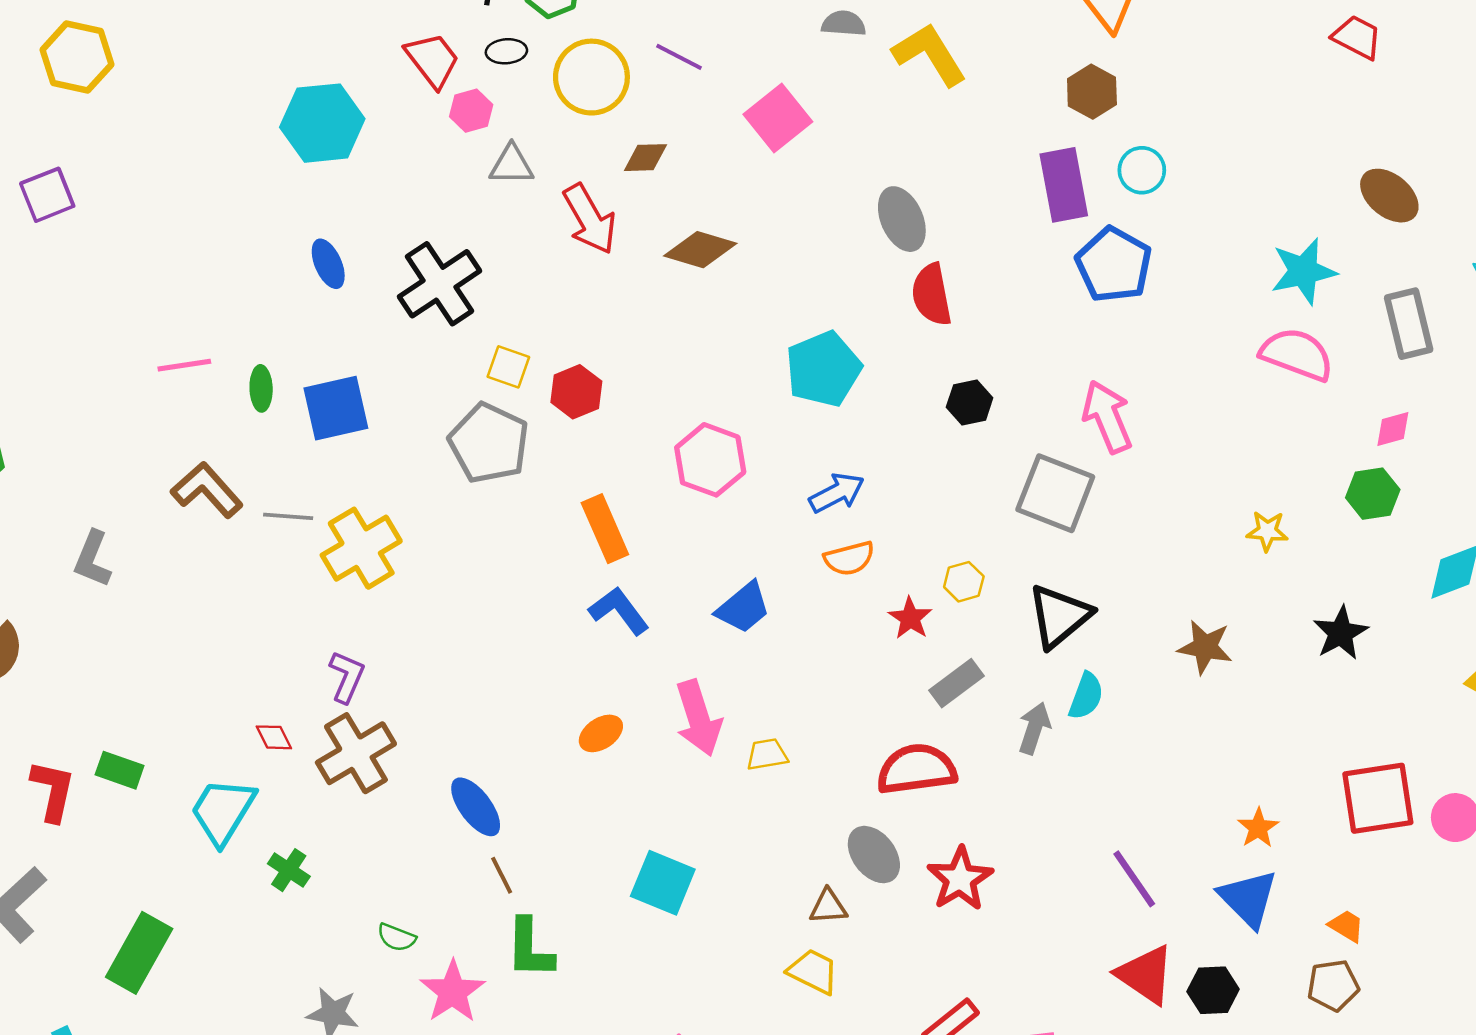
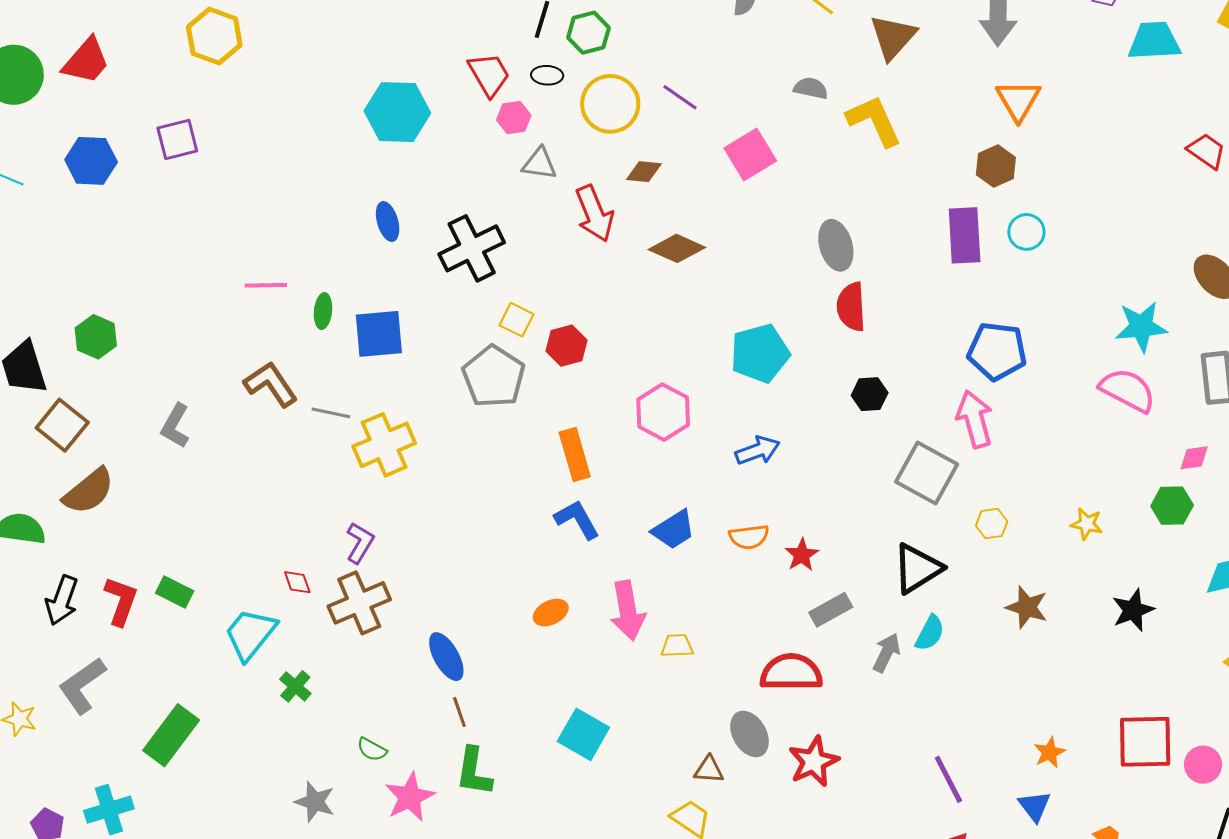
blue pentagon: (1114, 265) -> (997, 351), moved, turned -30
orange semicircle: (849, 558) -> (749, 537), moved
yellow hexagon: (964, 582) -> (992, 524), moved
blue triangle: (1248, 898) -> (1035, 806), size x0.7

